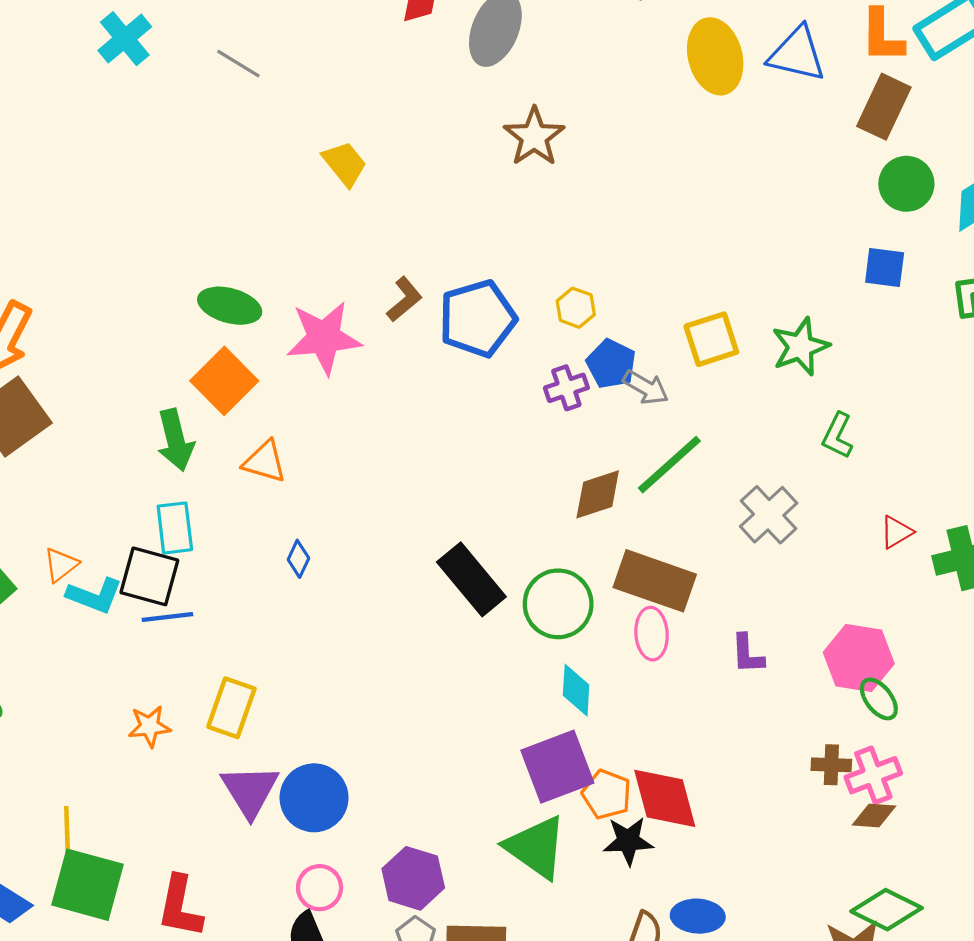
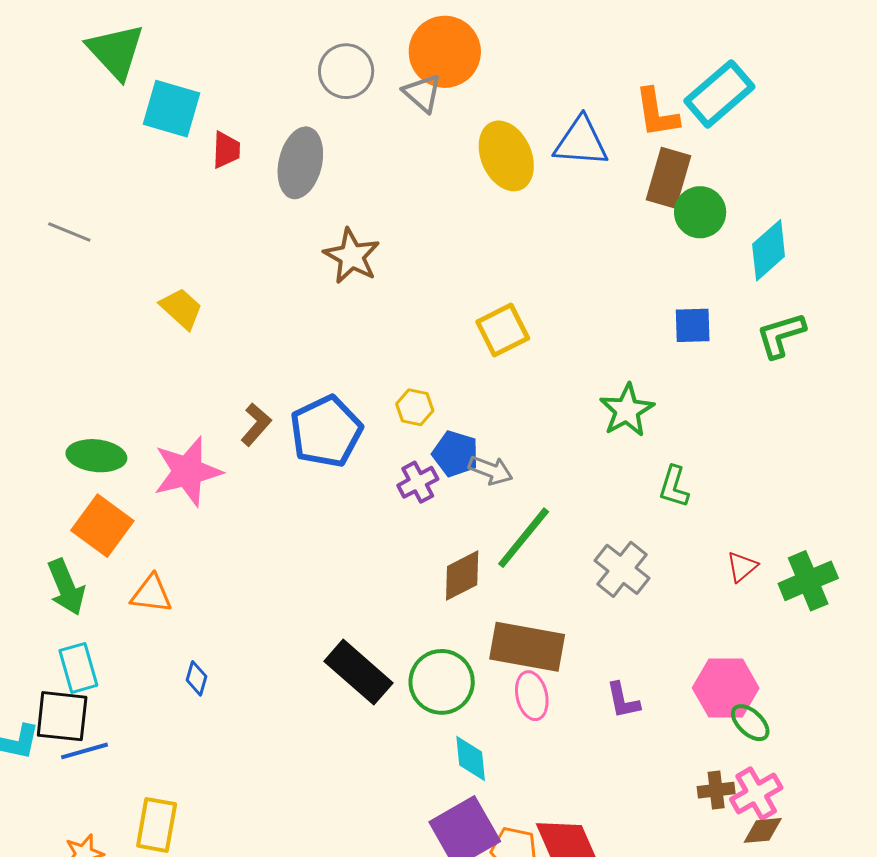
green circle: (906, 184) -> (700, 212), moved
yellow square: (711, 339) -> (503, 330), moved

